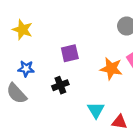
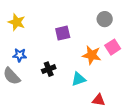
purple square: (70, 53) -> (63, 33), moved
cyan triangle: (96, 110) -> (79, 79), moved, turned 42

